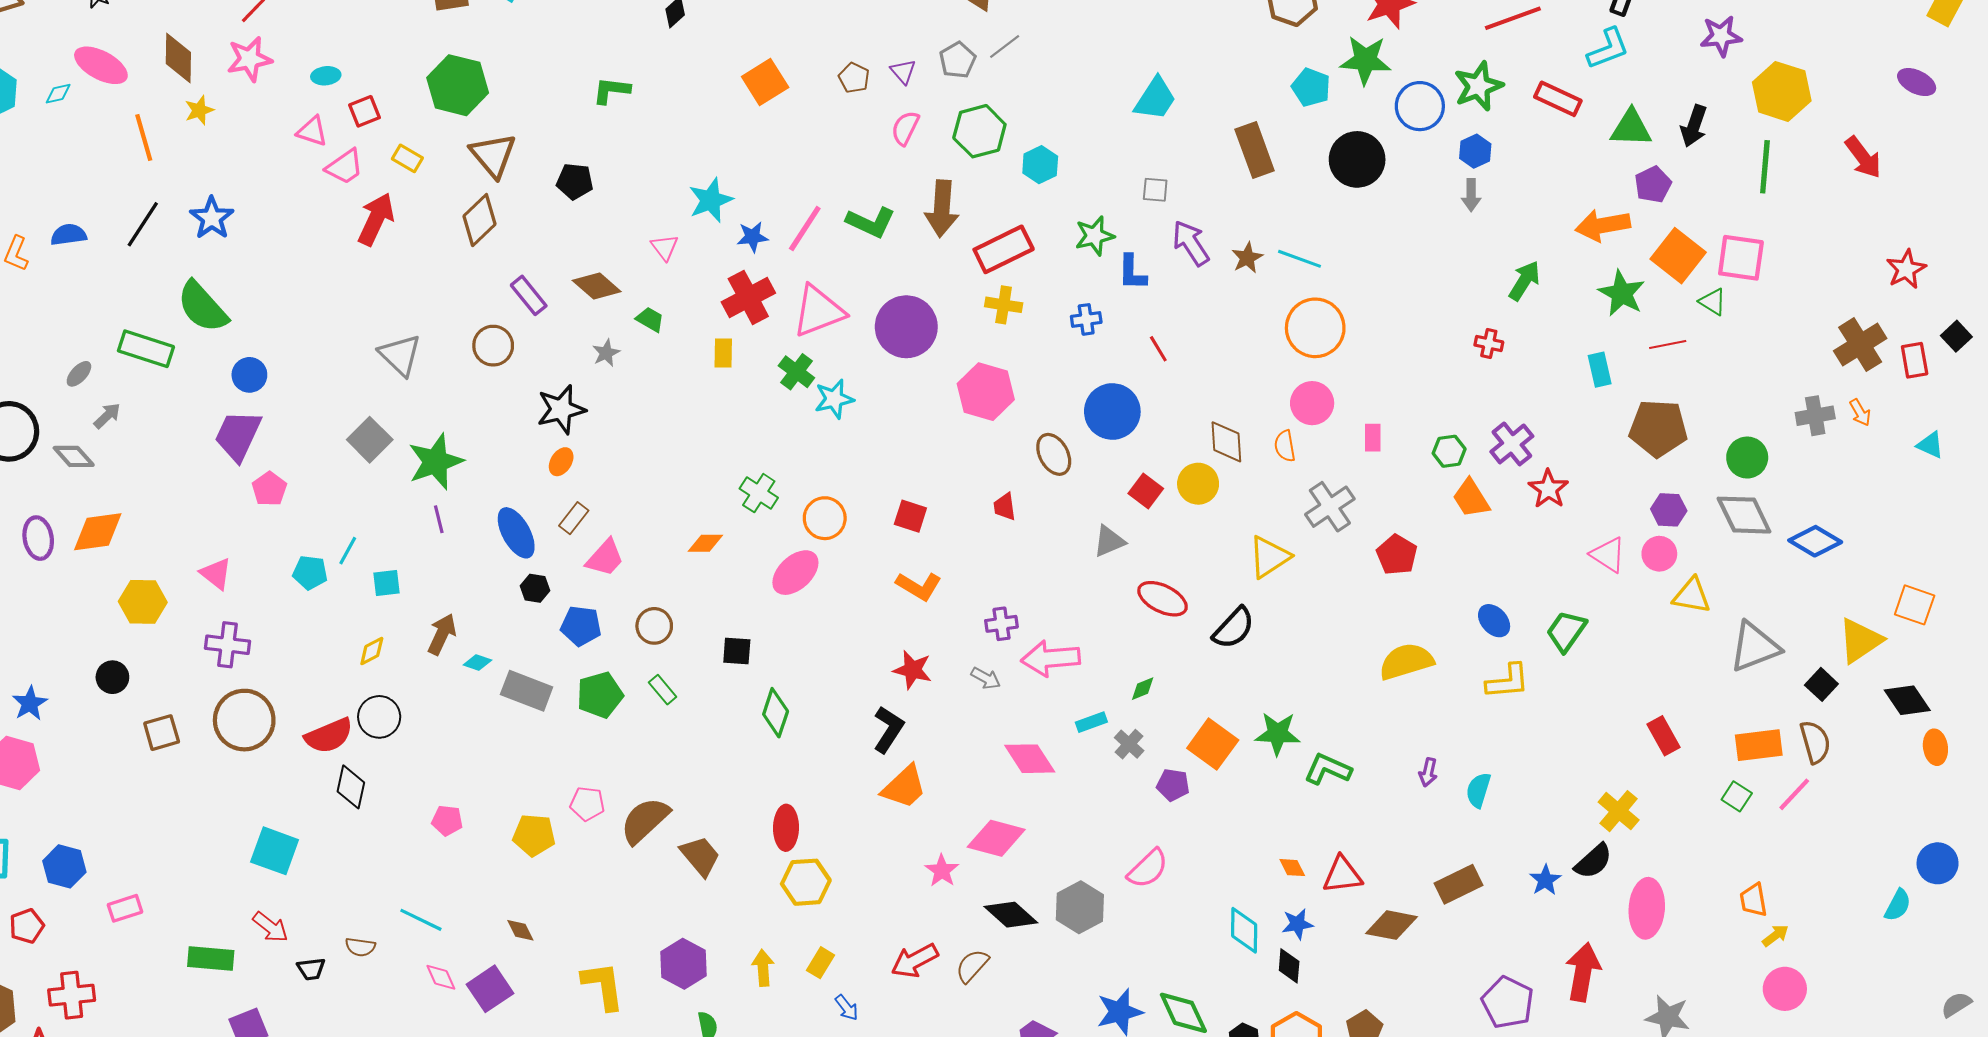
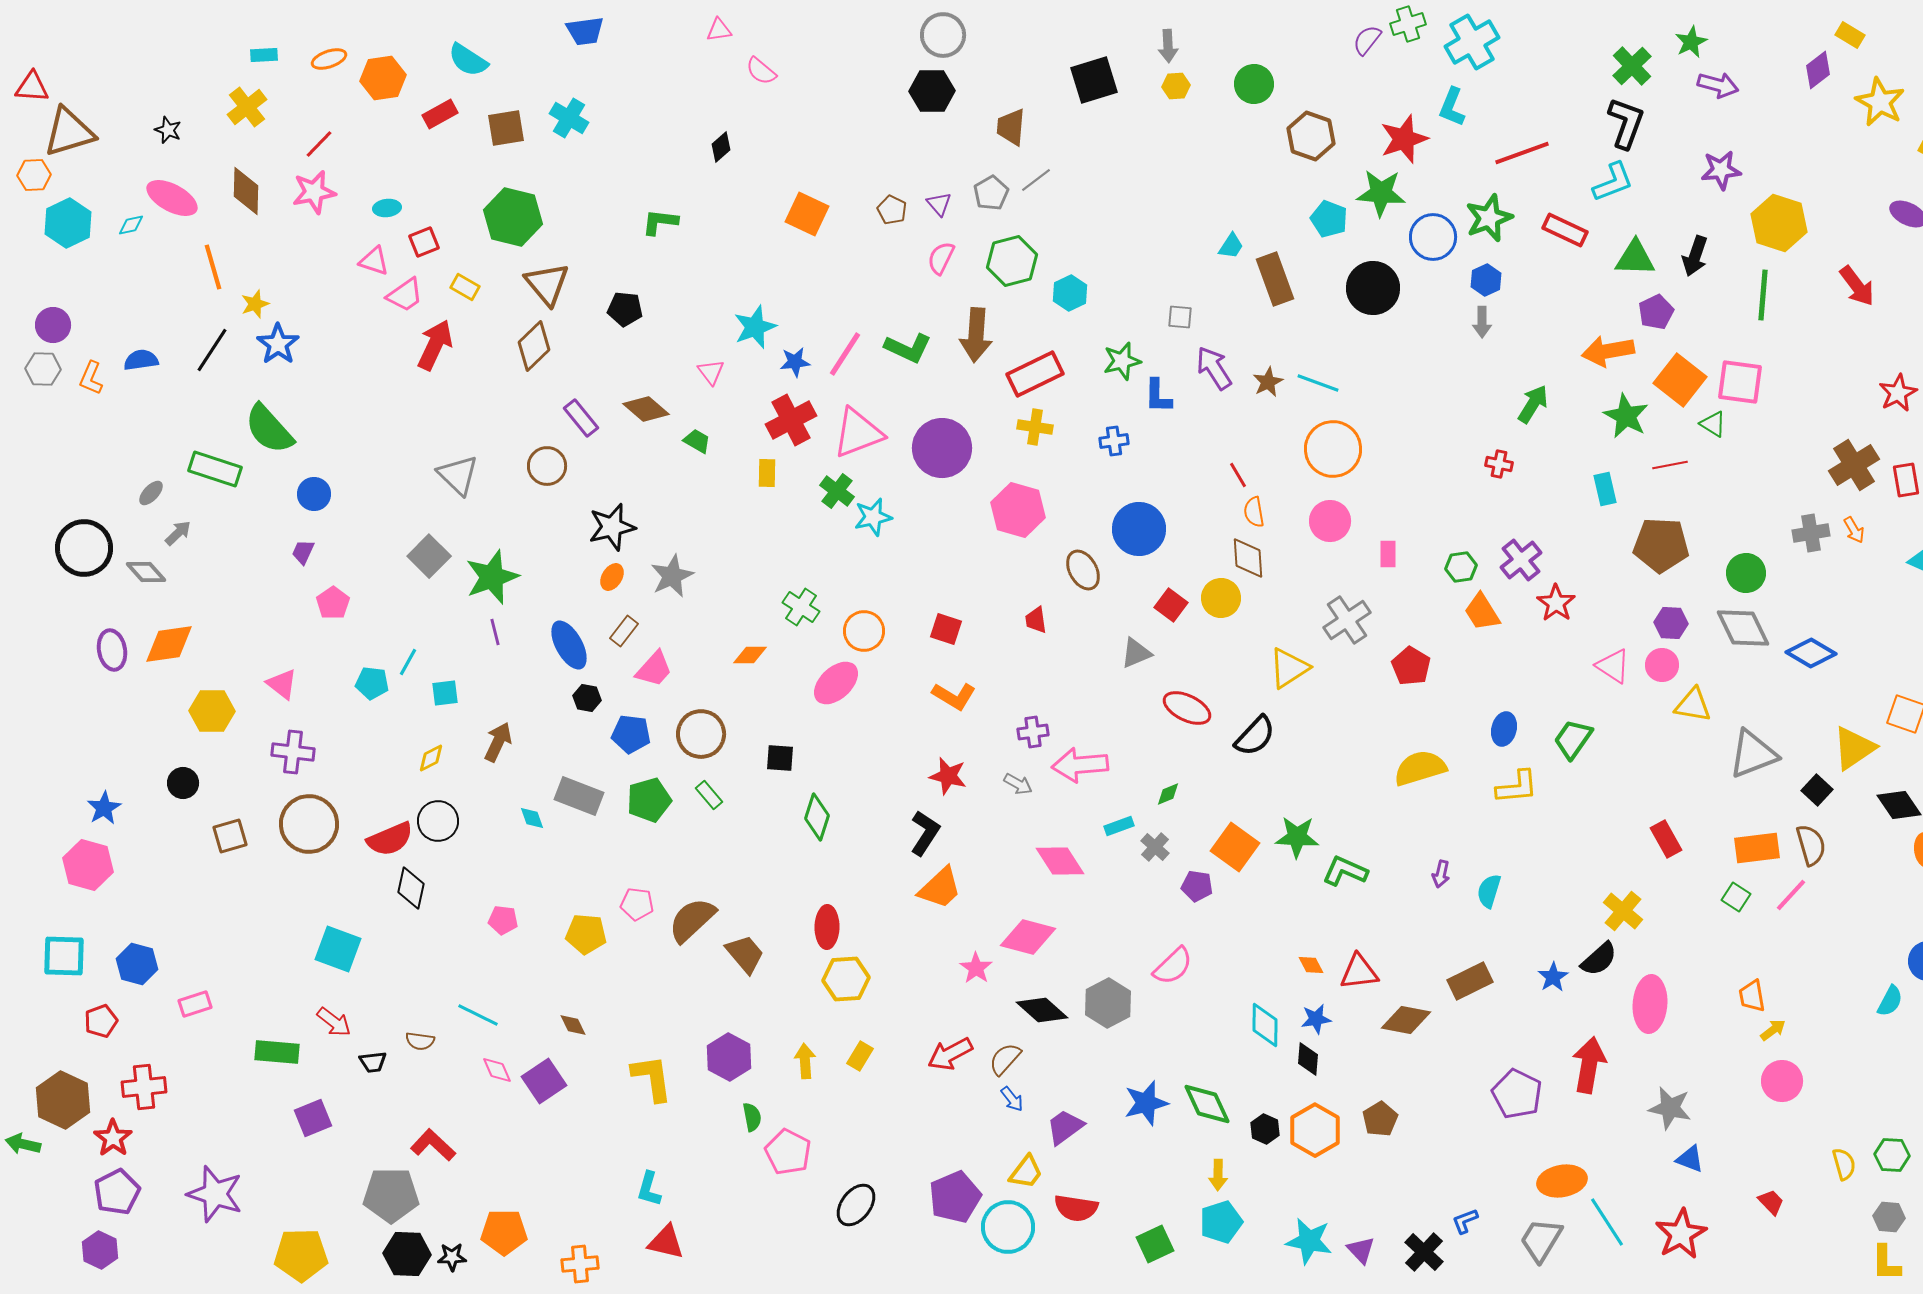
orange square: (765, 82) -> (807, 214), turned -33
cyan trapezoid: (1155, 99) -> (1231, 246), moved, size x0.6
yellow star: (199, 110) -> (255, 304), moved
red line: (1158, 349) -> (1238, 475), moved
gray star: (606, 353) -> (672, 576), moved, size x1.6
purple trapezoid: (238, 436) -> (303, 552), size x0.5
orange semicircle: (1285, 446) -> (1254, 512), moved
blue ellipse: (1494, 621) -> (1504, 729), turned 56
brown circle: (654, 626) -> (701, 734), size x1.4
cyan diamond: (477, 663) -> (532, 818), moved, turned 52
blue arrow: (847, 1008) -> (1012, 1099), moved

